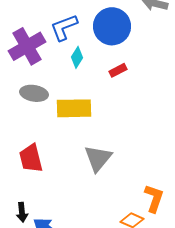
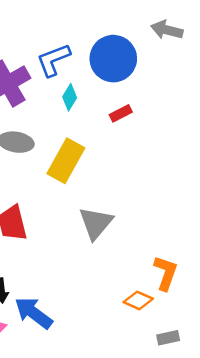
yellow rectangle: (74, 108) -> (66, 161), turned -60

